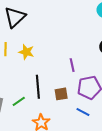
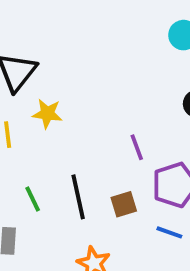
yellow star: (26, 52) -> (47, 114), moved
green line: (19, 101) -> (33, 199), moved, turned -72

